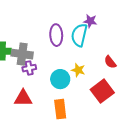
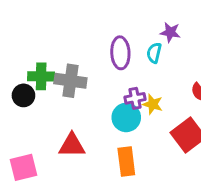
cyan semicircle: (79, 35) -> (154, 53), size x0.6
purple cross: (29, 68) -> (135, 98), moved

